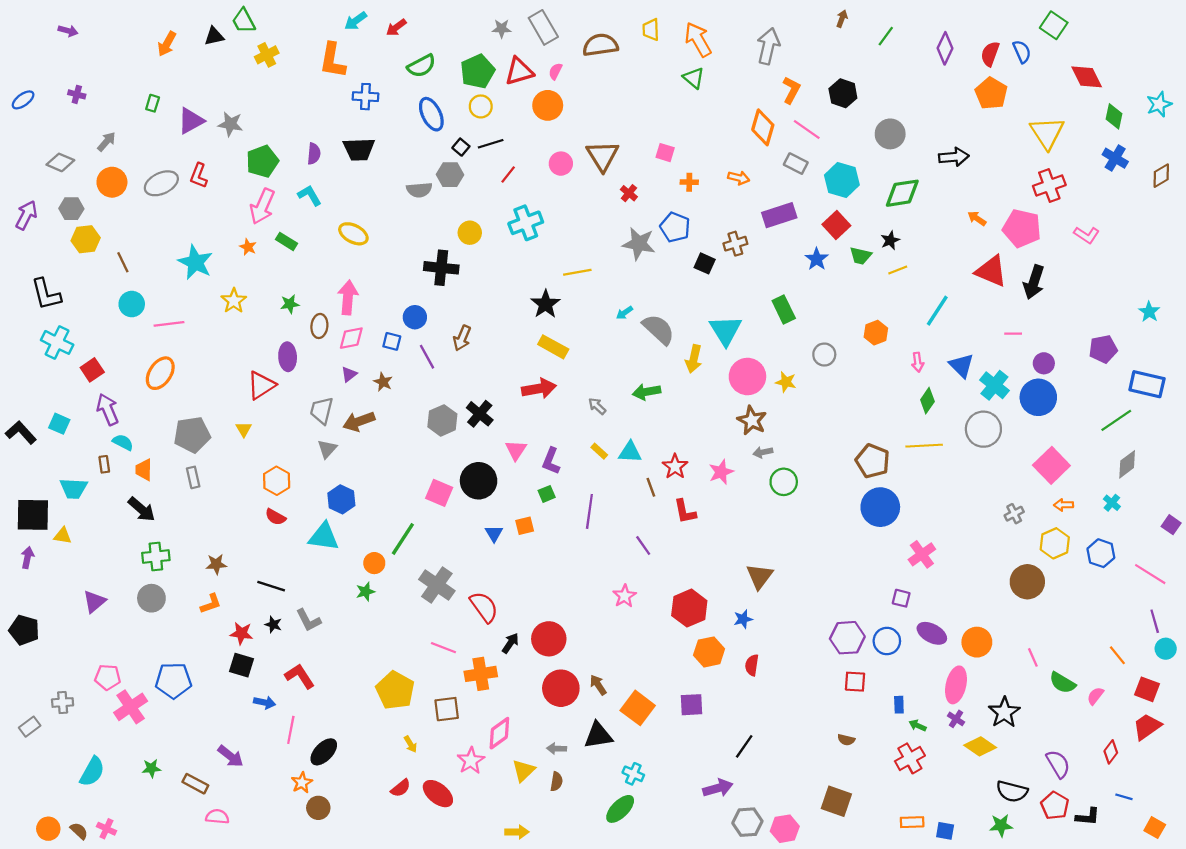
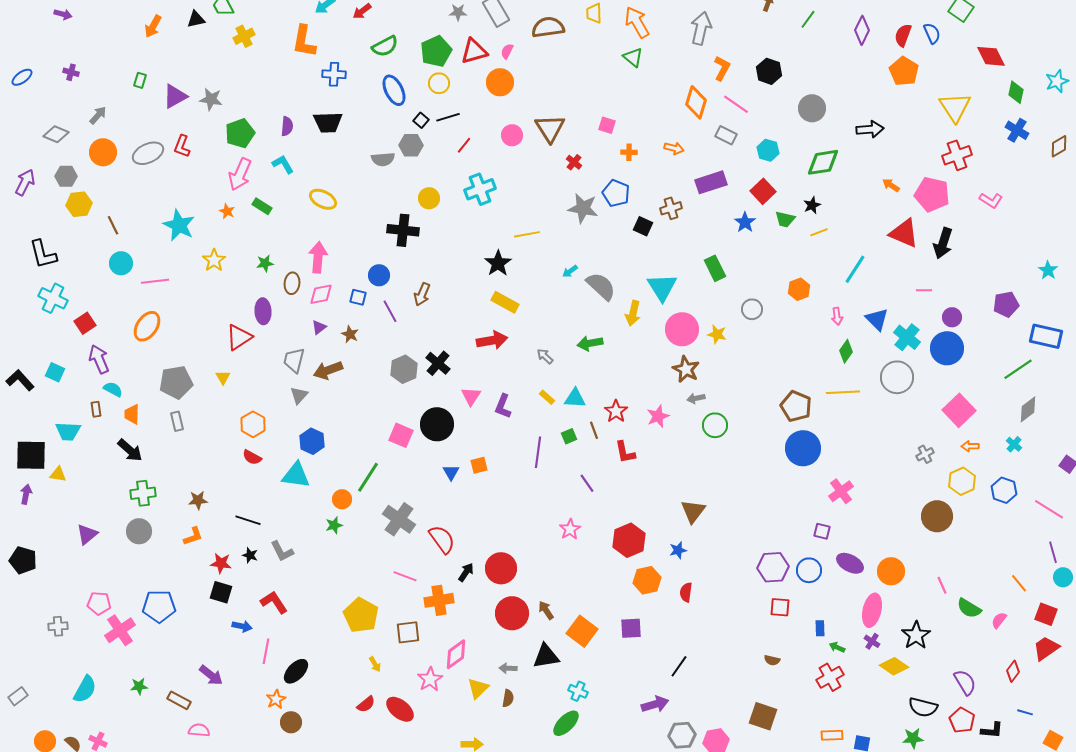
cyan hexagon: (842, 180) -> (768, 150), size x0.7
green square: (547, 494) -> (569, 436), moved
gray rectangle: (30, 727) -> (18, 696), moved

